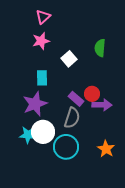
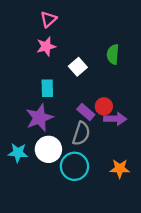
cyan star: (28, 135) -> (18, 153), moved
orange star: (106, 149) -> (120, 169), turned -30

